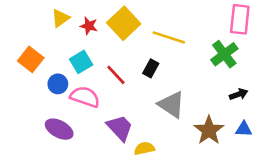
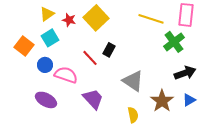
yellow line: (169, 37) -> (151, 19), moved
cyan square: (81, 62) -> (50, 38), moved
black rectangle: (151, 68) -> (109, 50), moved
black arrow: (239, 94) -> (185, 73), size x1.5
blue triangle: (244, 129) -> (189, 100), turned -32
yellow semicircle: (144, 148) -> (133, 115), moved, turned 91

